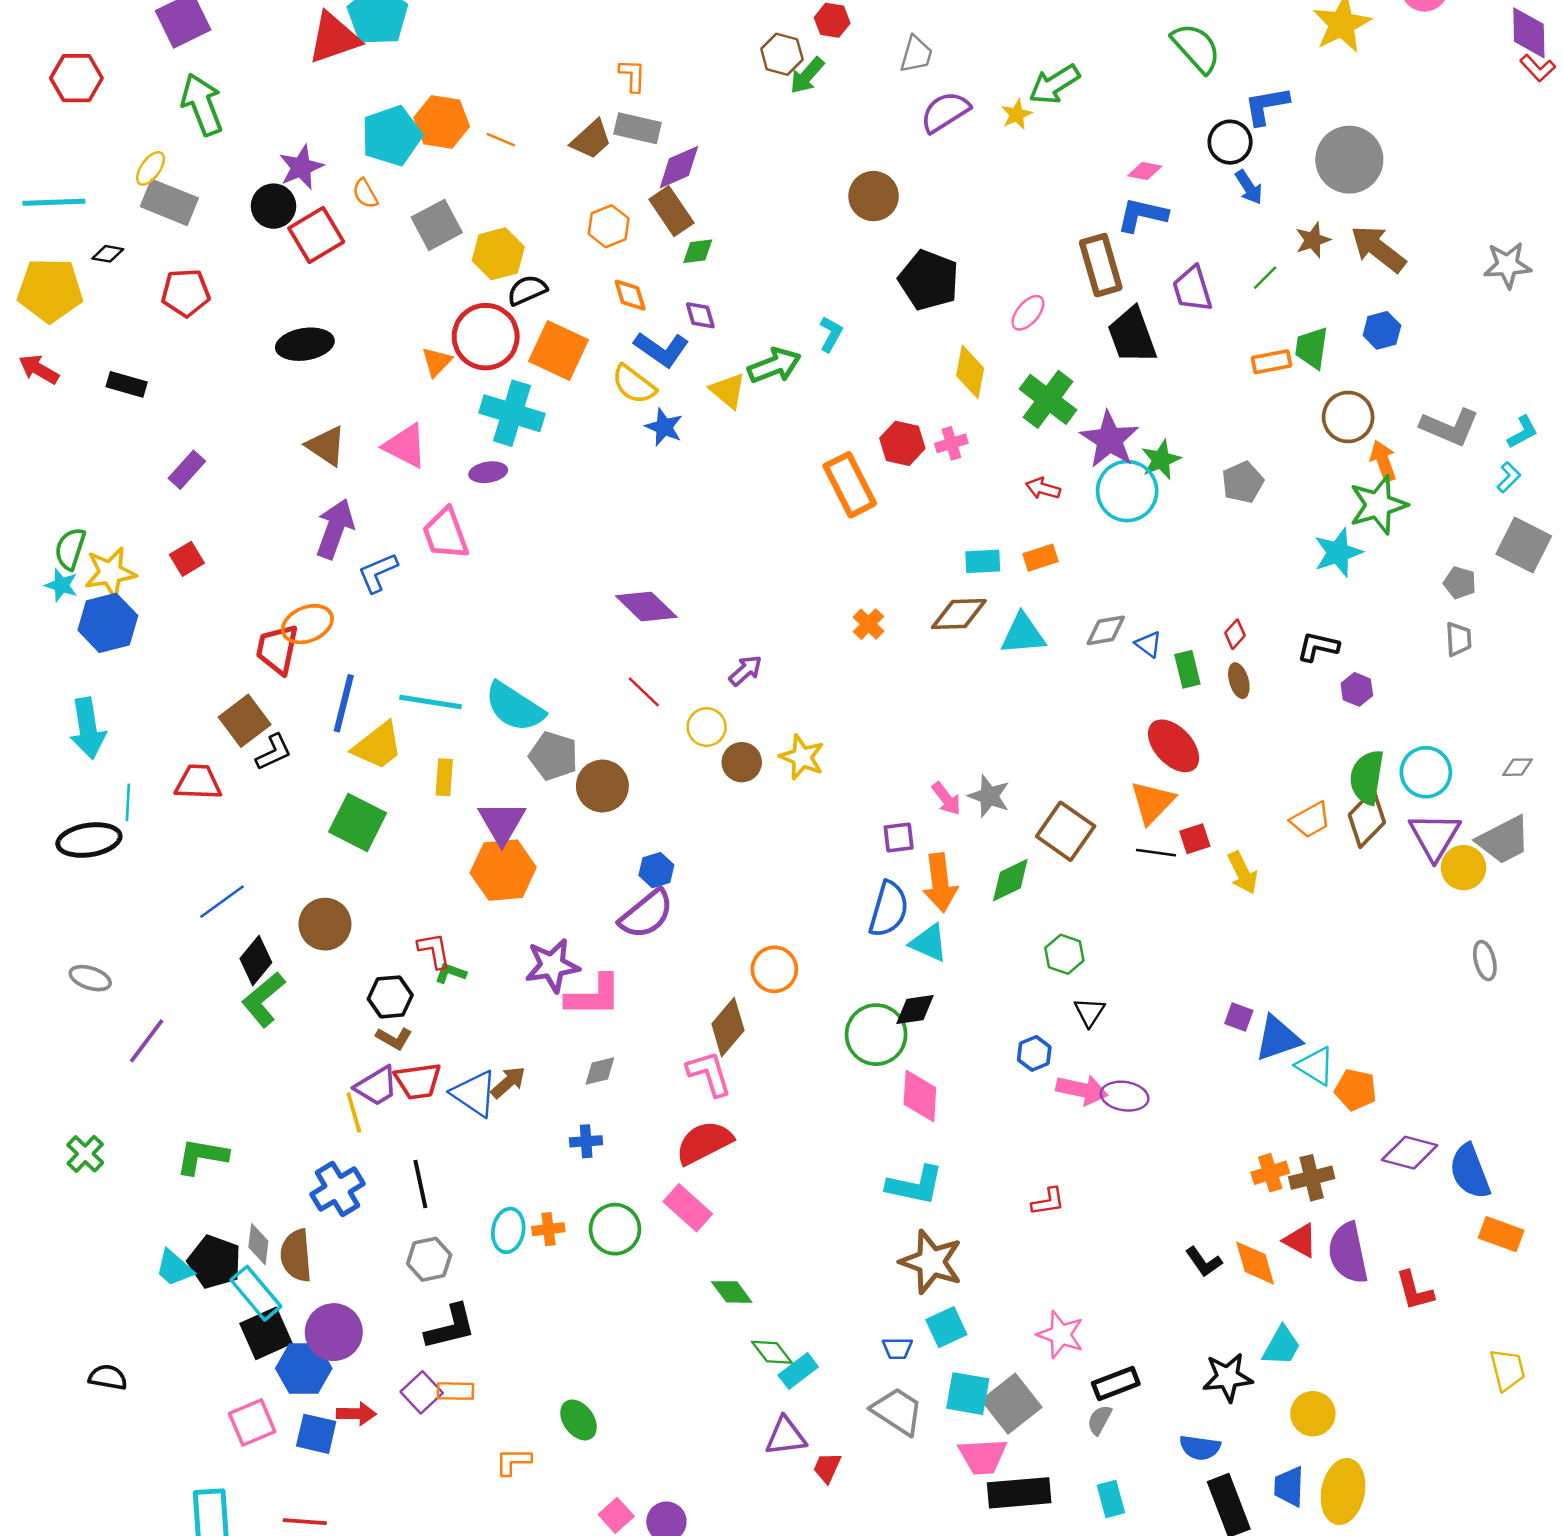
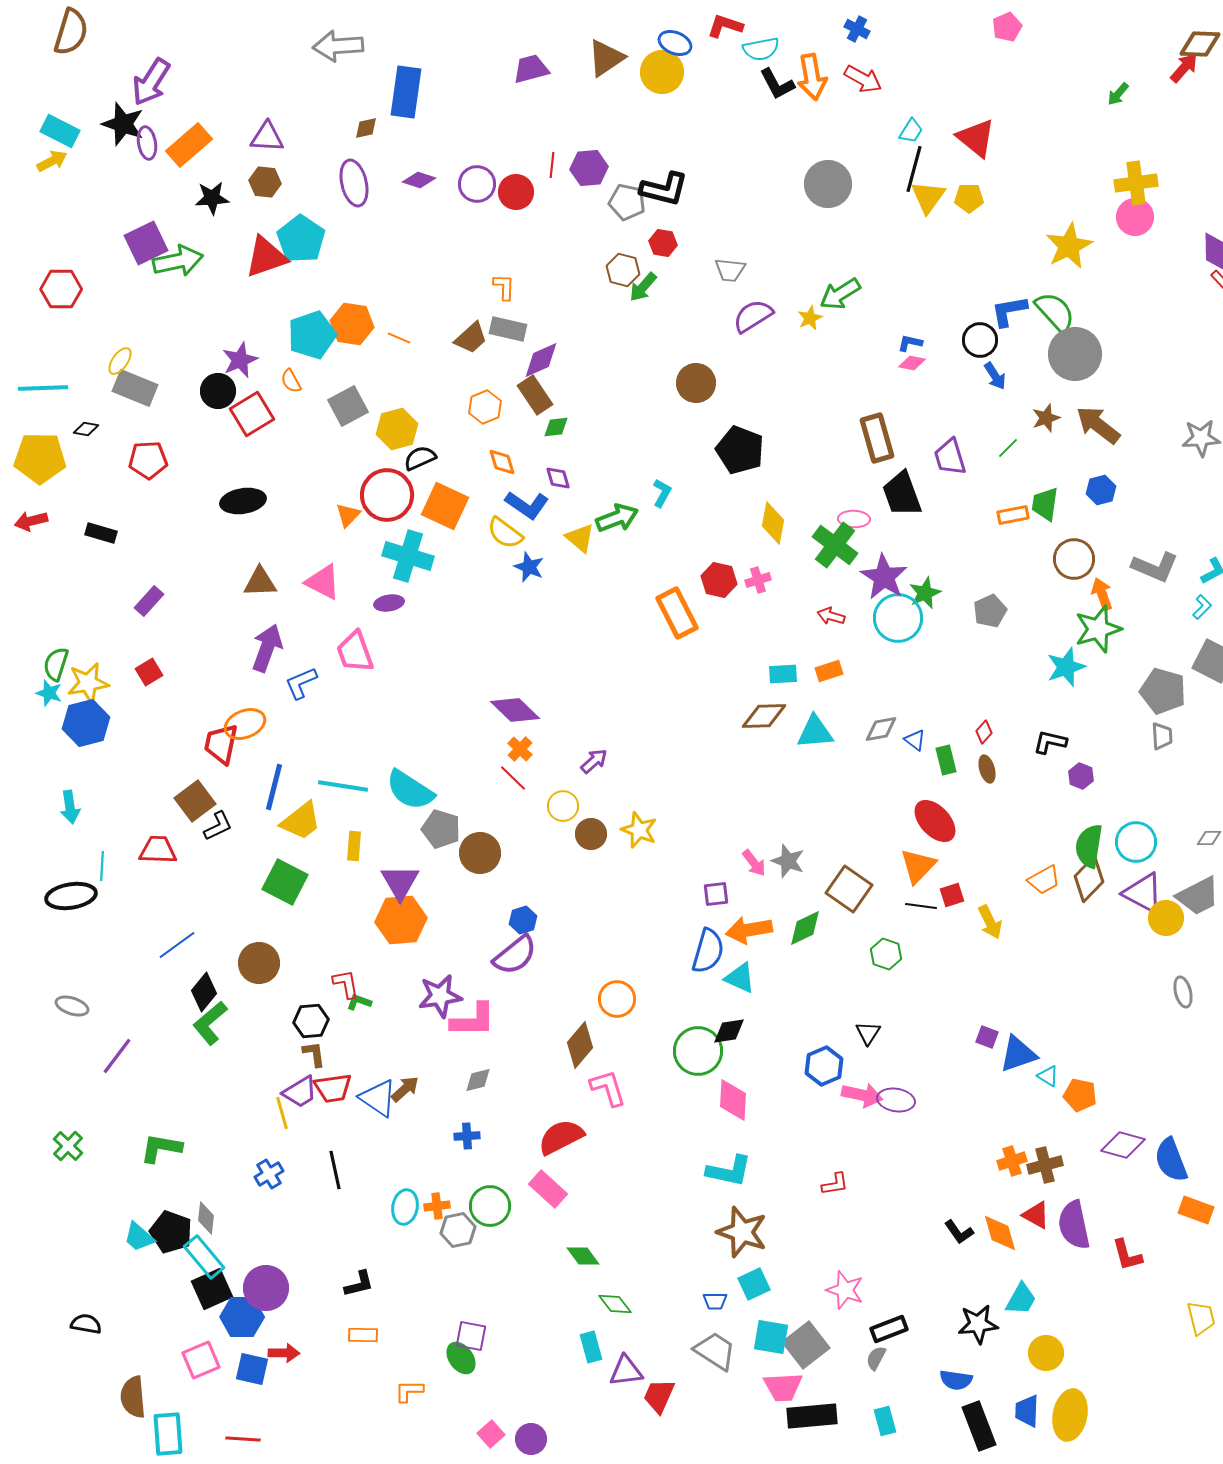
green semicircle: (1196, 48) -> (1055, 312), moved
gray trapezoid: (916, 54) -> (730, 270), turned 80
green arrow: (202, 104) -> (178, 261), moved, turned 99
blue L-shape: (1142, 215) -> (910, 343), moved, size x0.6
pink ellipse: (1028, 313) -> (854, 519), moved, turned 52
red arrow: (39, 369) -> (31, 521), turned -44
brown triangle: (326, 446) -> (260, 582), turned -36
gray pentagon: (1460, 583) -> (1163, 691), size x1.8
orange cross: (869, 624) -> (520, 749), moved
cyan arrow: (88, 728) -> (70, 807), size x0.7
purple triangle: (1435, 836) -> (1143, 893), turned -33
orange arrow: (940, 883) -> (749, 930), turned 87
green hexagon: (1064, 954) -> (886, 954), moved
brown L-shape: (394, 1038) -> (314, 1054), turned -128
blue hexagon: (1034, 1053) -> (824, 1066), size x1.4
cyan triangle: (1315, 1066) -> (1048, 1076), size x0.7
pink L-shape: (709, 1074) -> (608, 1088), moved
blue cross: (338, 1189) -> (269, 1174), size x0.7
brown semicircle: (296, 1256) -> (133, 1397), moved
gray hexagon: (429, 1259) -> (458, 1230), moved
black L-shape: (451, 1327) -> (359, 1284), size x0.7
cyan rectangle: (798, 1371) -> (591, 1347), moved, turned -68
purple square: (422, 1392) -> (471, 1336), moved, turned -36
red trapezoid: (827, 1468) -> (659, 1396), size x1.4

